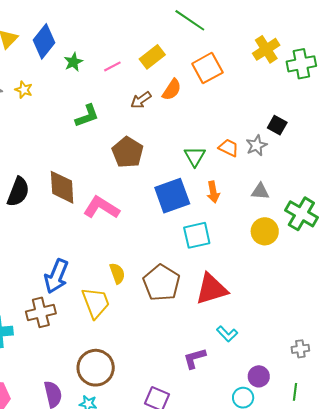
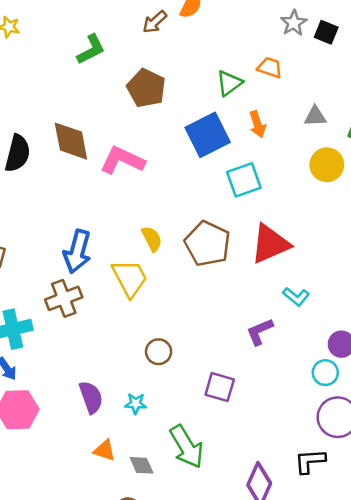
gray star: (257, 145) -> (294, 23), moved
green triangle: (195, 156) -> (229, 83), turned 30
brown circle: (96, 368) -> (159, 352), moved, size x0.6

